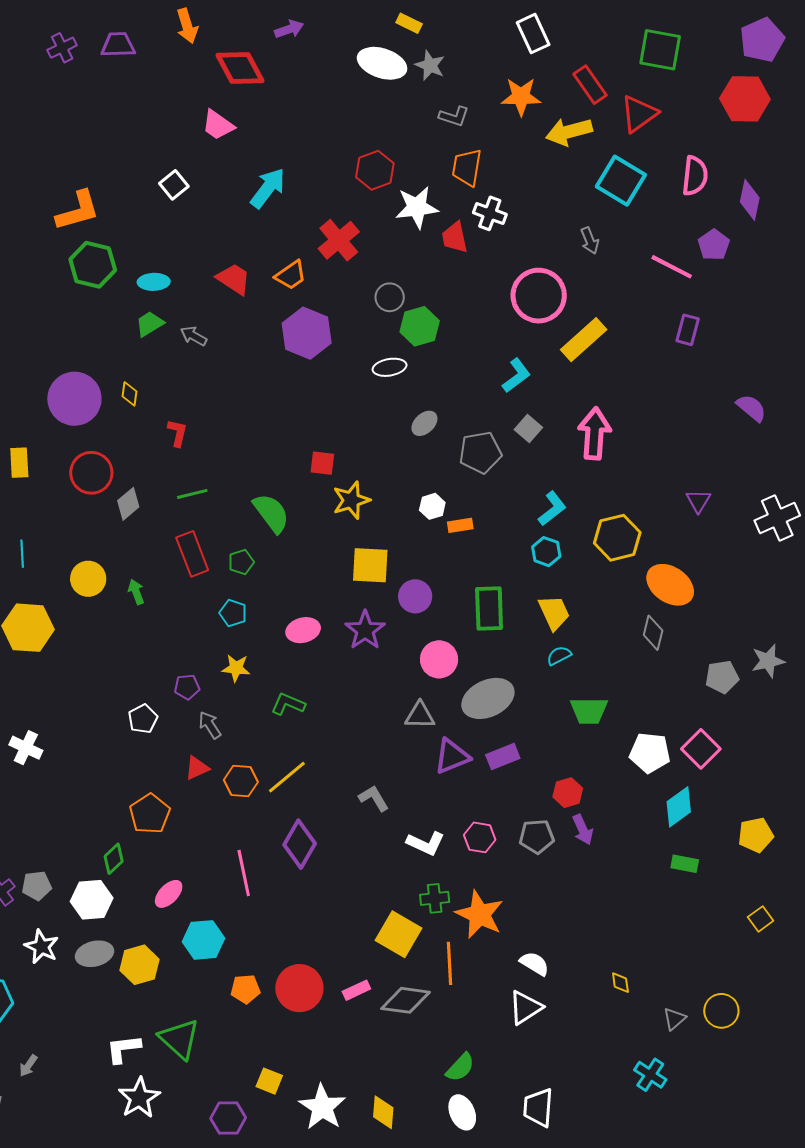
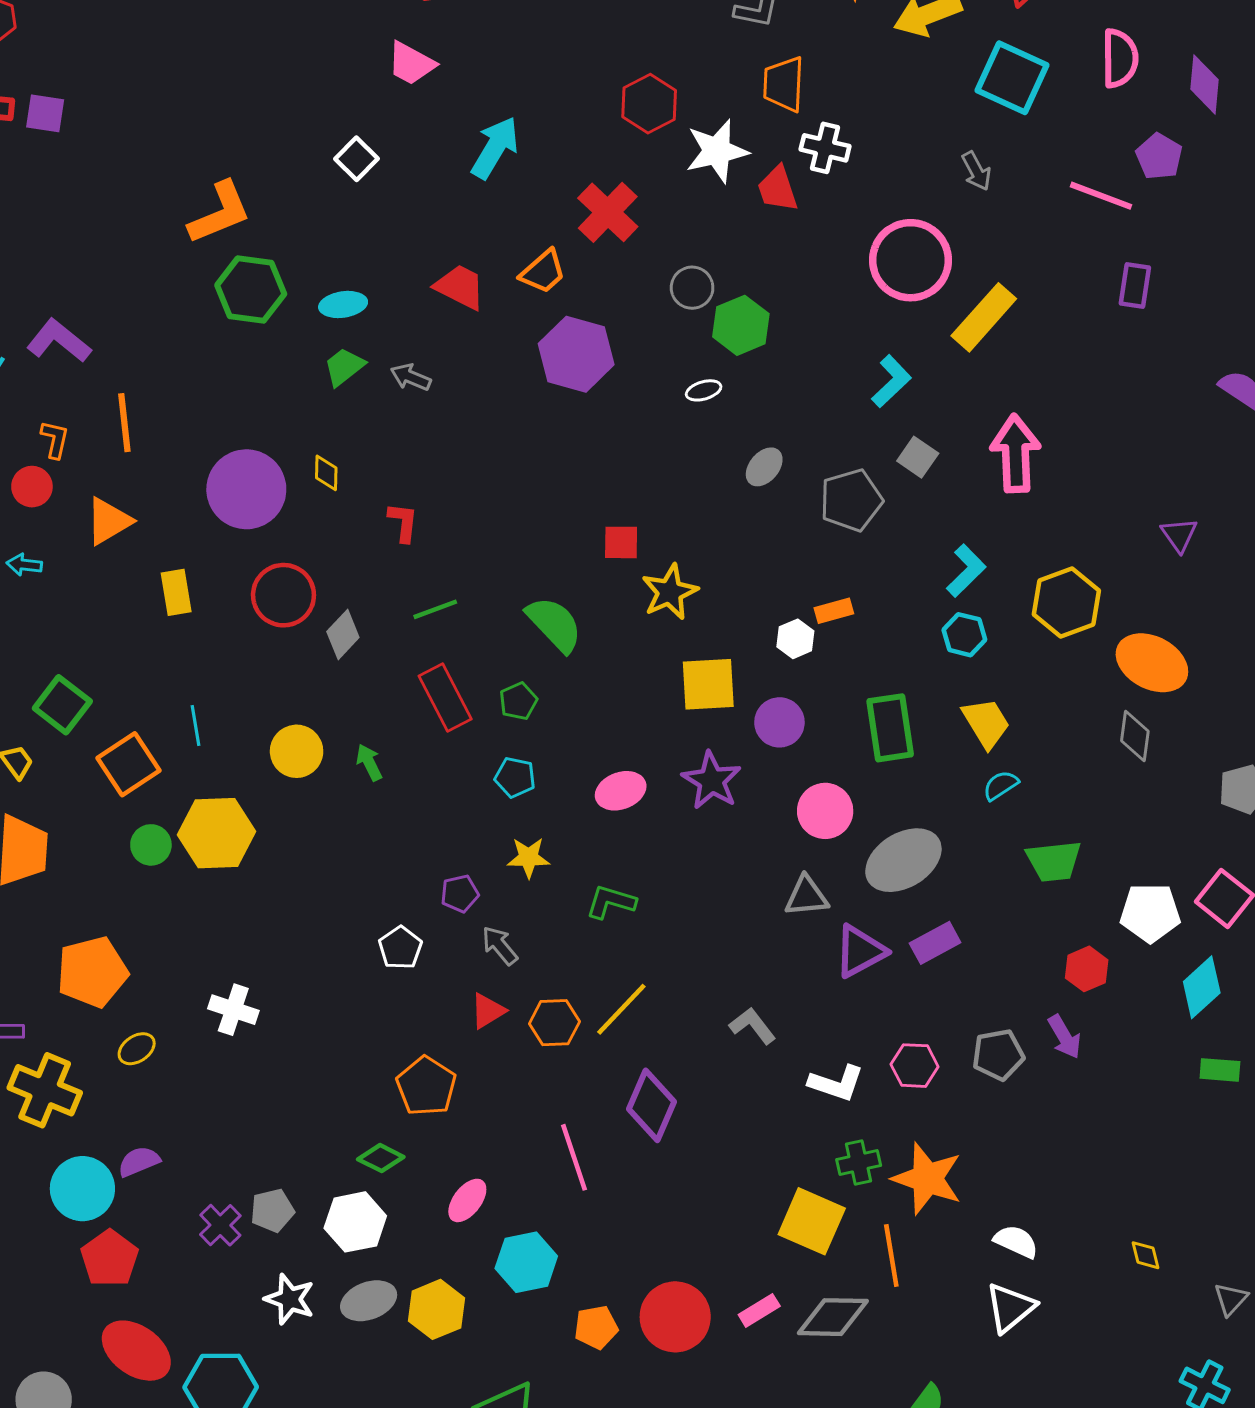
white ellipse: (390, 367) -> (704, 390), size x0.7
white hexagon: (432, 506) -> (795, 639), moved
red hexagon: (568, 793) -> (1087, 969), moved
green diamond: (114, 859) -> (381, 1158), turned 76

